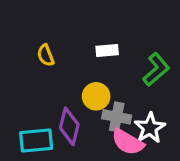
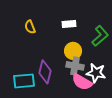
yellow circle: (96, 96) -> (73, 51), moved
white star: (150, 128) -> (96, 73), turned -30

